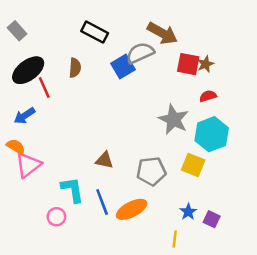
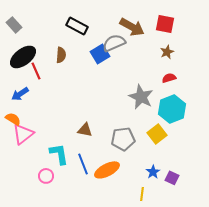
red square: (188, 64) -> (165, 24), moved
yellow square: (193, 165) -> (157, 134), turned 30

